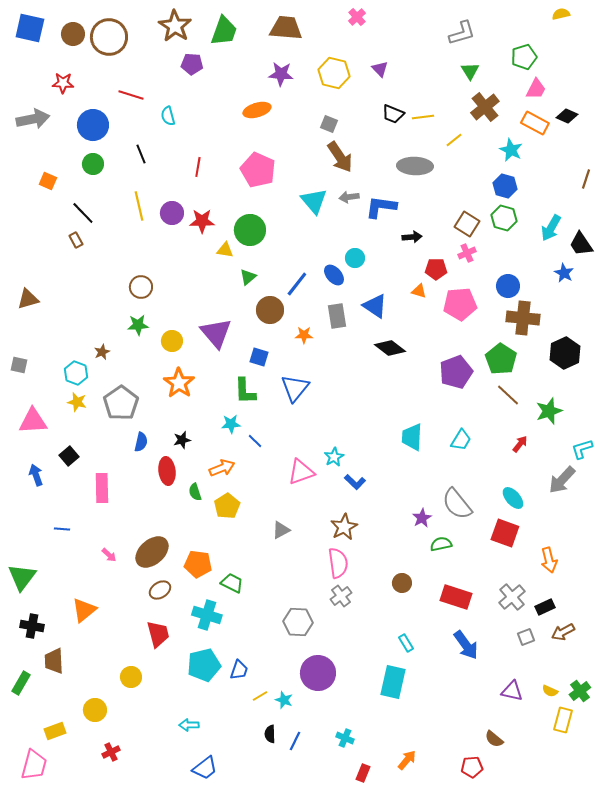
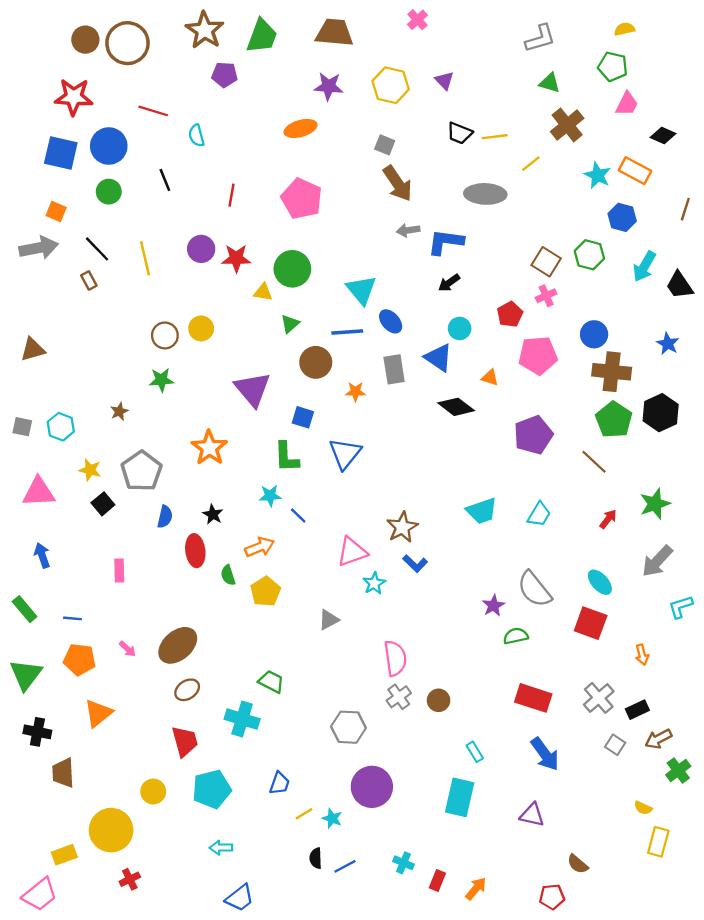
yellow semicircle: (561, 14) -> (624, 29), moved
blue square: (30, 28) -> (61, 153), moved
green pentagon: (524, 57) -> (613, 66), turned 30
green triangle: (470, 71) -> (550, 83), turned -42
red star: (63, 83) -> (74, 97), size x1.5
gray arrow: (33, 119) -> (39, 248), moved
orange rectangle: (535, 123) -> (635, 171), moved
blue hexagon: (505, 186) -> (622, 217), moved
cyan triangle: (314, 201) -> (361, 290), moved
yellow line: (139, 206) -> (145, 258), moved
black arrow: (412, 237) -> (449, 283), moved, turned 150
cyan circle: (355, 258) -> (460, 328), moved
red pentagon: (436, 269) -> (510, 314), turned -30
blue star: (564, 273) -> (668, 344), moved
blue line: (297, 284) -> (347, 332), turned 48
orange triangle: (419, 291) -> (490, 378), moved
yellow circle: (172, 341) -> (201, 328), moved
green pentagon: (501, 359) -> (614, 420), moved
cyan hexagon: (76, 373) -> (61, 427), moved
green star: (549, 411) -> (655, 504), moved
cyan trapezoid: (412, 437) -> (482, 511), turned -112
black star: (182, 440) -> (213, 514), turned -30
cyan L-shape: (582, 449) -> (681, 607), moved
black square: (69, 456) -> (103, 504), moved
cyan star: (334, 457) -> (374, 583), moved
pink rectangle: (102, 488) -> (119, 571), size x0.7
brown star: (344, 527) -> (402, 527), moved
orange arrow: (549, 560) -> (642, 655), size x0.7
orange pentagon: (198, 564) -> (80, 659), moved
brown circle: (402, 583) -> (439, 700), moved
gray square: (526, 637) -> (615, 745), turned -36
cyan pentagon: (204, 665) -> (212, 789), moved
green rectangle: (21, 683) -> (25, 609), moved, turned -70
purple triangle: (512, 691) -> (532, 815), moved
green cross: (580, 691) -> (678, 770), moved
yellow circle: (95, 710) -> (111, 830), size x1.6
blue line: (295, 741) -> (345, 866), turned 36
pink trapezoid: (34, 765) -> (40, 894), turned 36
red rectangle: (363, 773) -> (437, 880), moved

